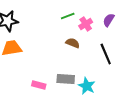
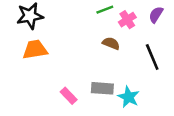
pink rectangle: (39, 85) -> (69, 96), turned 32

